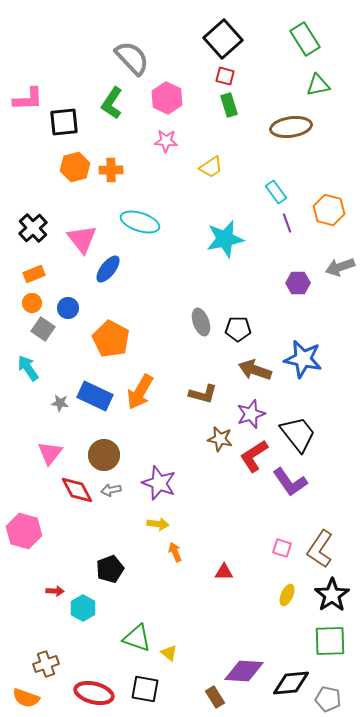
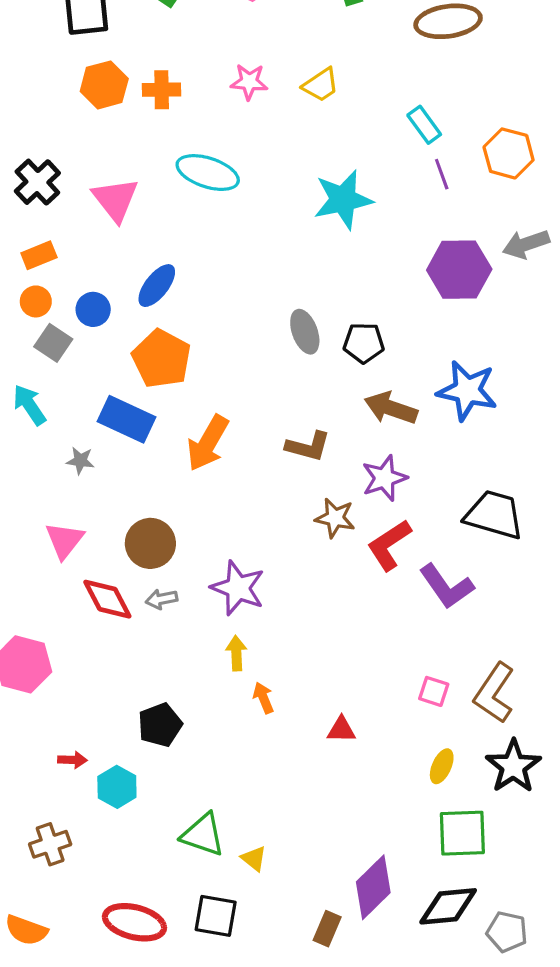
pink star: (166, 141) -> (249, 82), moved
blue ellipse: (108, 269) -> (157, 286), moved
purple hexagon: (298, 283) -> (459, 270), size x1.6
blue rectangle: (95, 396) -> (127, 419), moved
black trapezoid: (298, 434) -> (494, 515), moved, turned -36
yellow arrow: (158, 524) -> (236, 653), turned -100
green square: (330, 641) -> (462, 833), moved
brown cross: (46, 664) -> (50, 844), moved
purple diamond: (244, 671) -> (373, 887), turned -48
brown rectangle: (215, 697) -> (327, 929), turned 55

